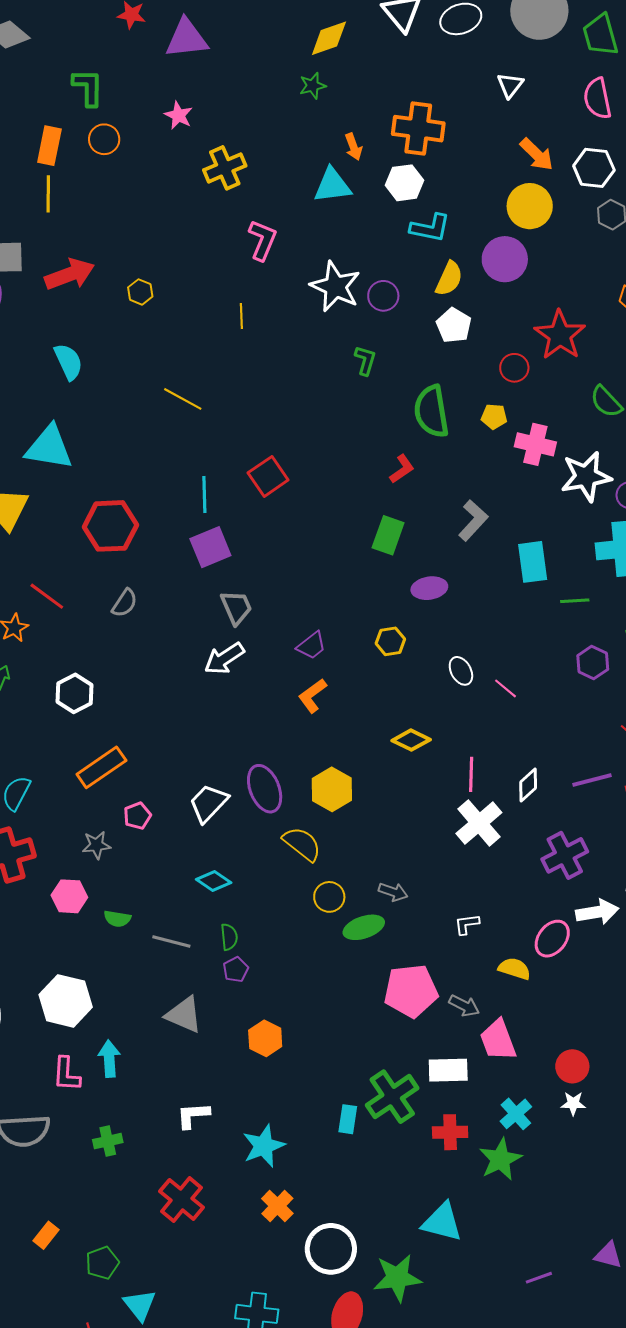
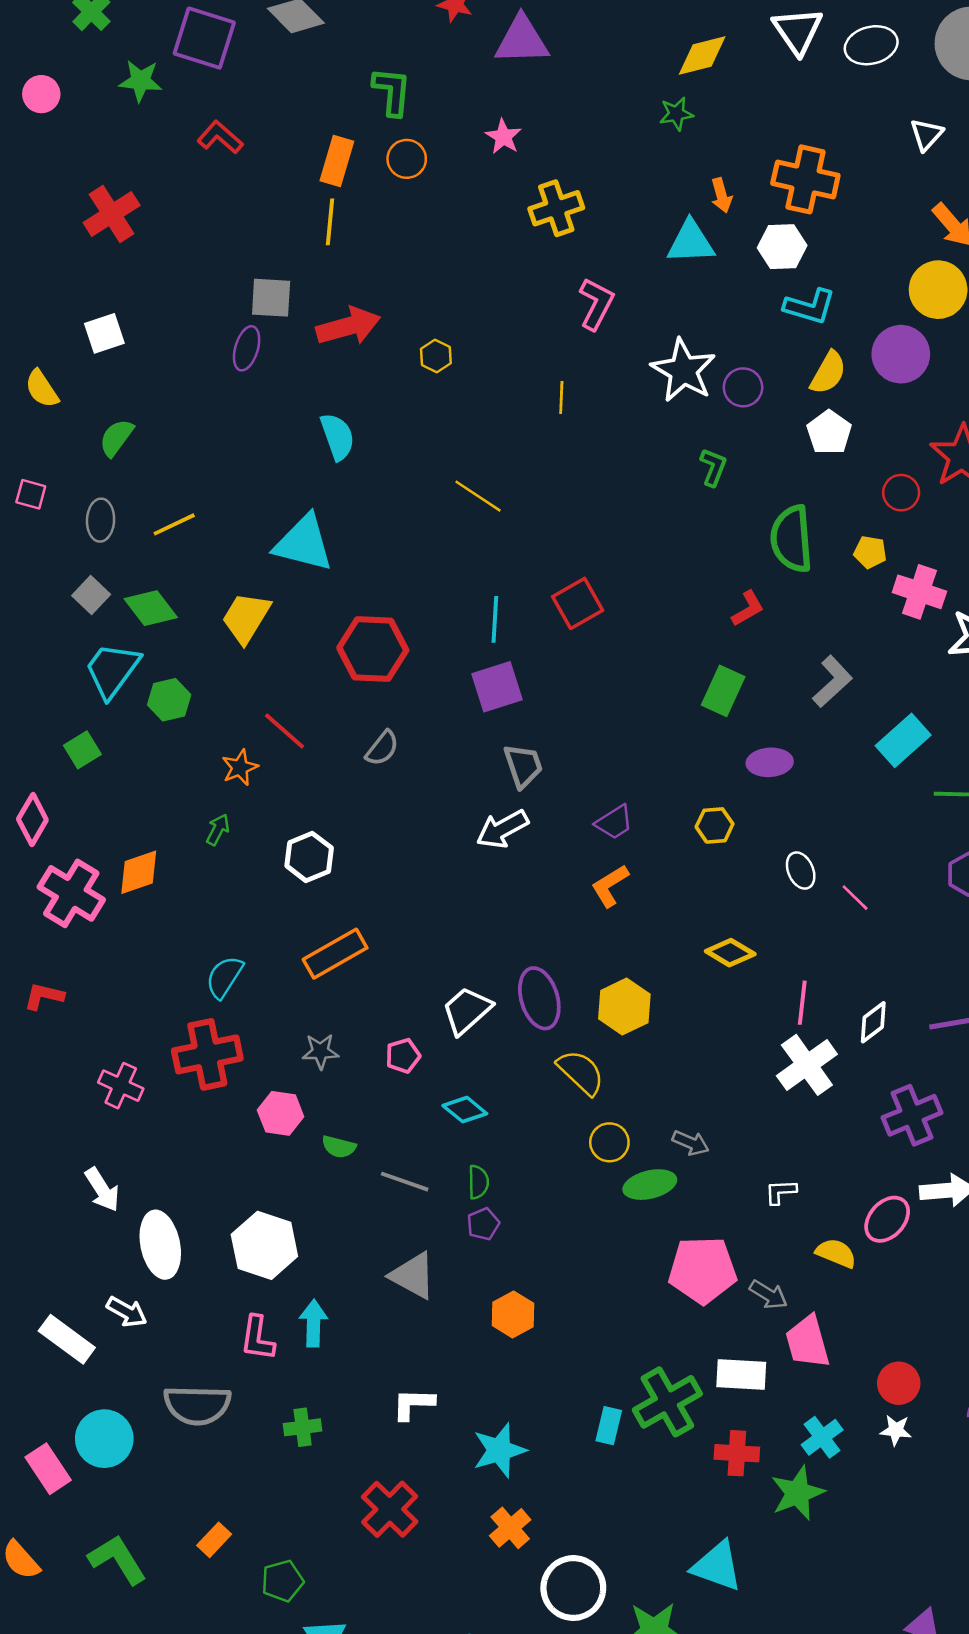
cyan rectangle: (533, 562) -> (903, 740), turned 51
pink pentagon: (137, 816) -> (403, 1056), moved

